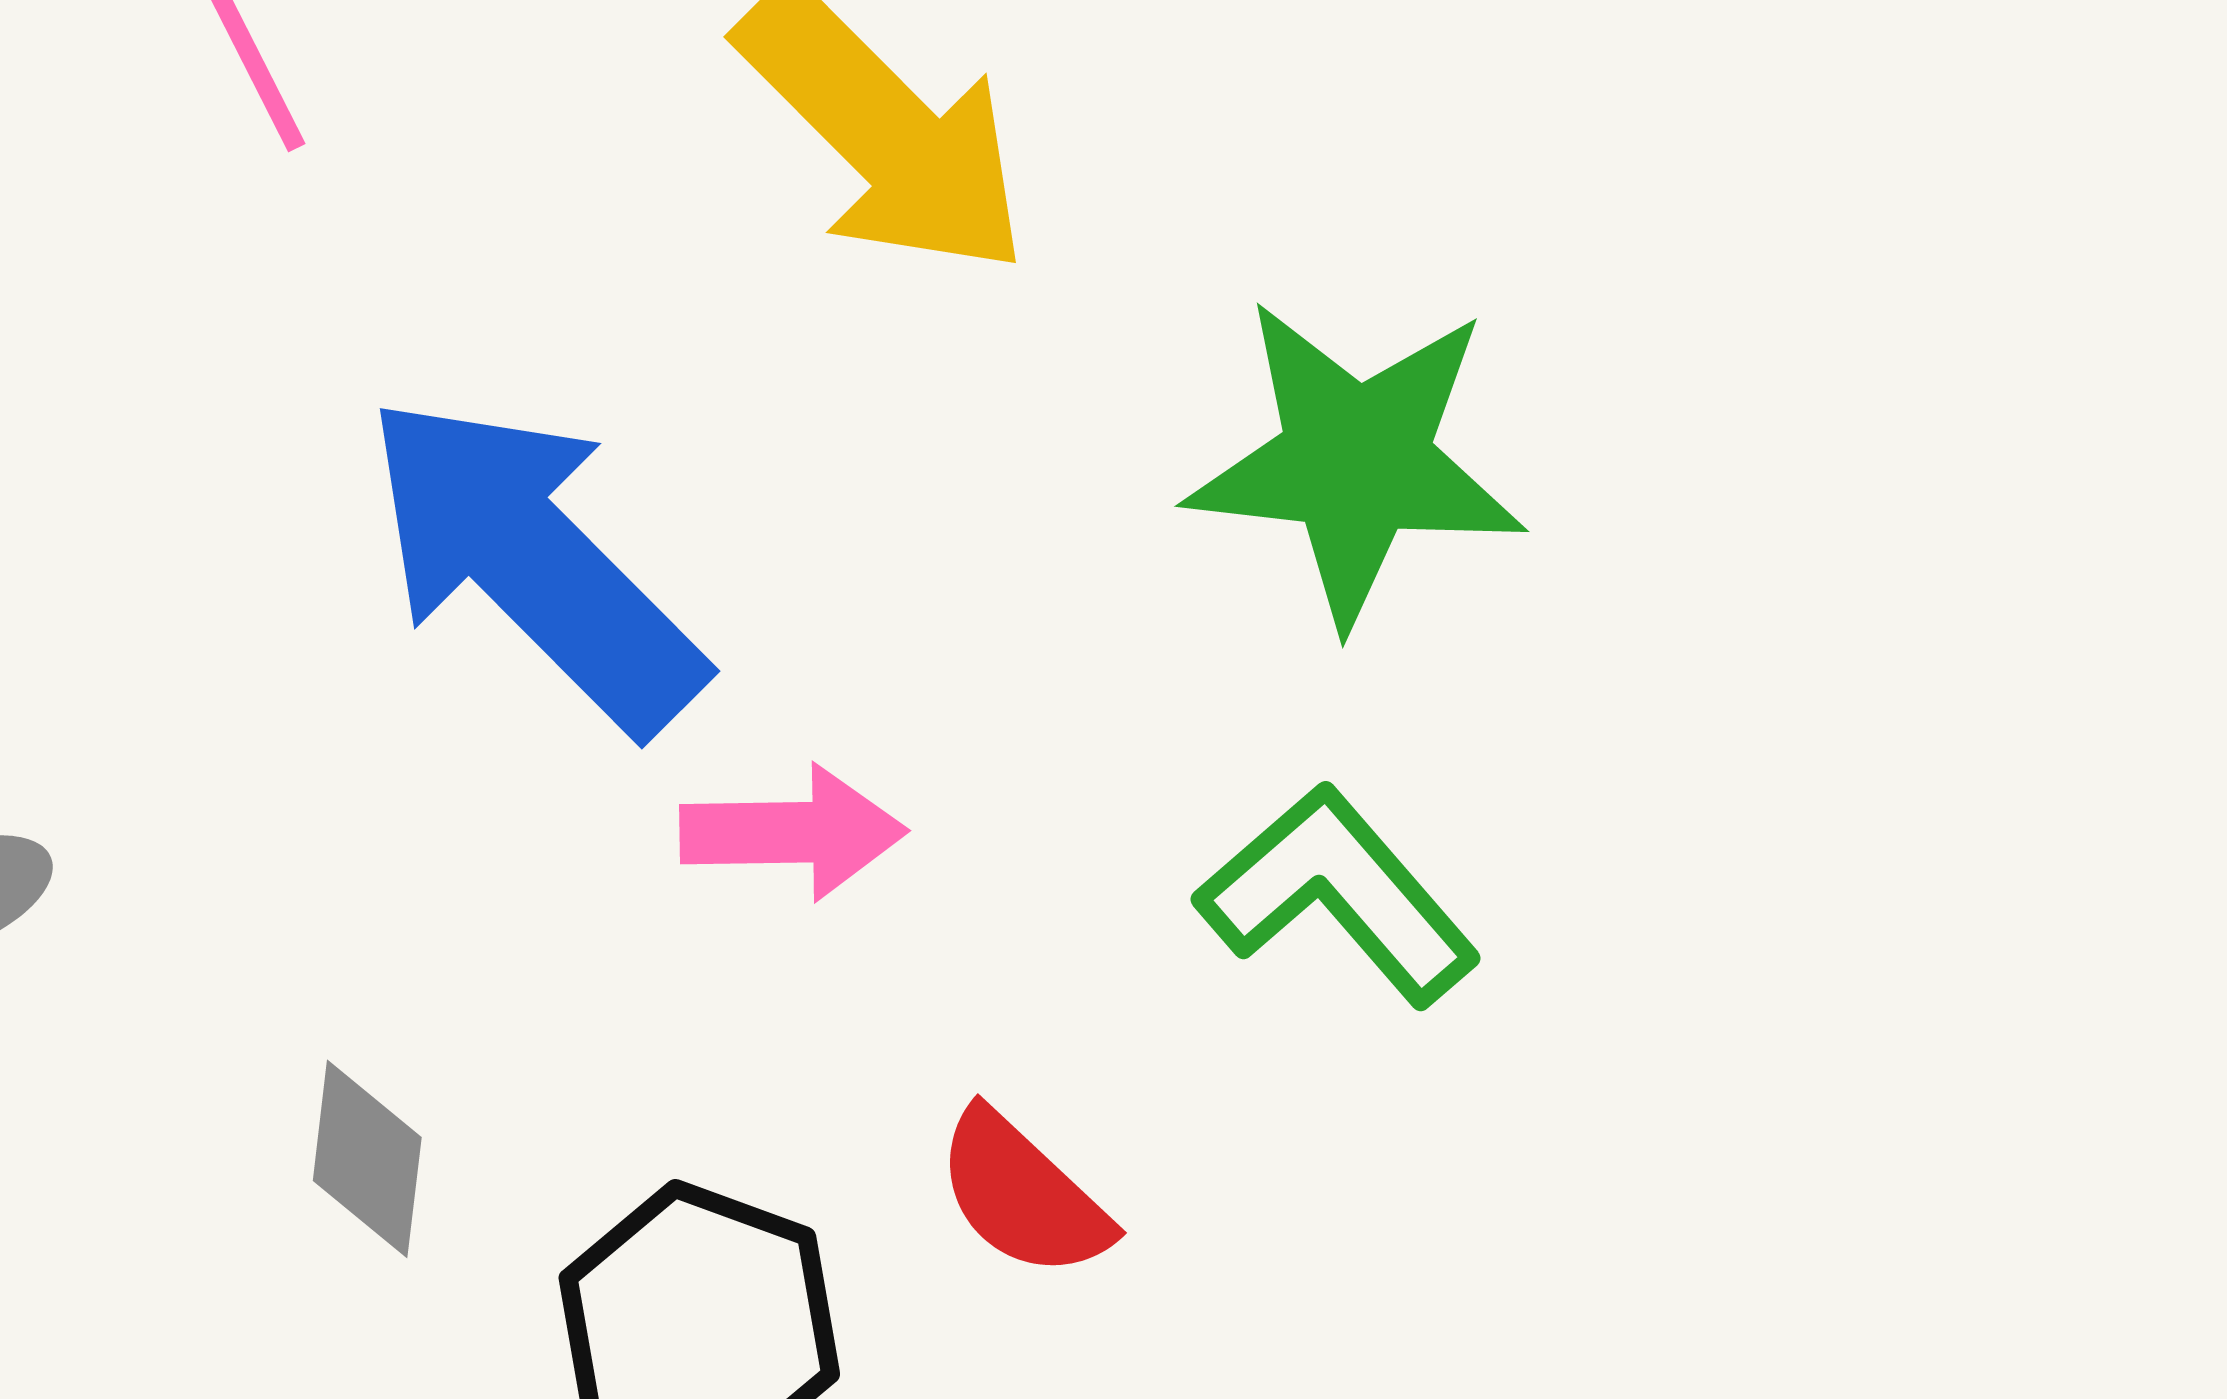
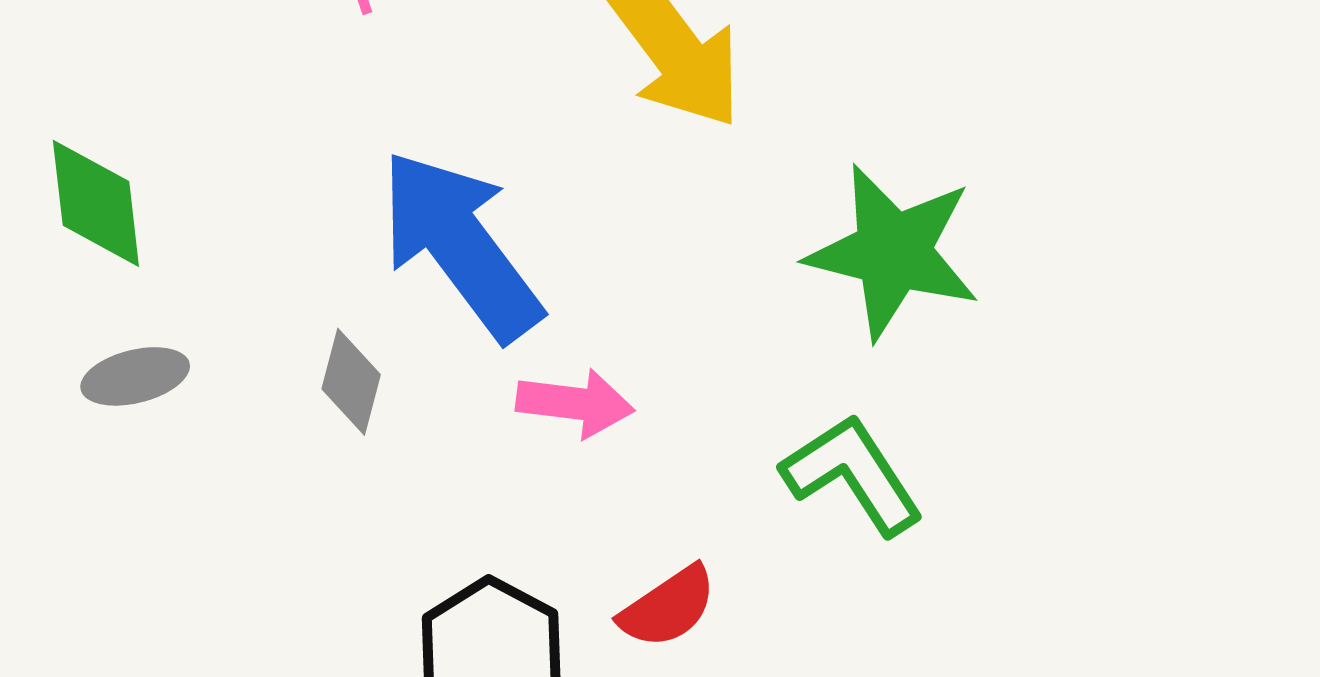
gray diamond: (367, 1159) -> (351, 382), moved
red semicircle: (1023, 1195) -> (668, 607), turned -85

